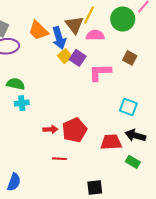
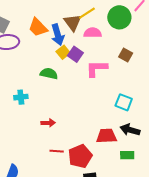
yellow line: (89, 15) -> (87, 13), turned 30
green semicircle: (16, 84) -> (49, 74), moved
red pentagon: (74, 130) -> (80, 156), moved
green rectangle: (133, 162) -> (127, 155), turned -32

